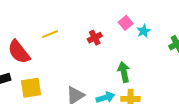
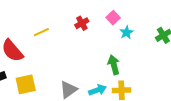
cyan star: (144, 31) -> (126, 32), moved
red cross: (95, 38) -> (82, 23), moved

